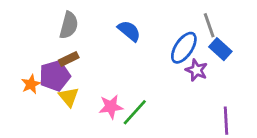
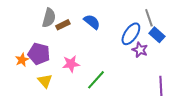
brown rectangle: (69, 59) -> (63, 25), moved
purple pentagon: (55, 76) -> (39, 54), turned 30
yellow triangle: (69, 97) -> (45, 81), moved
pink star: (111, 107) -> (71, 64), moved

